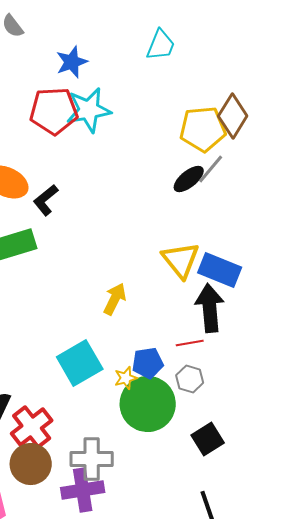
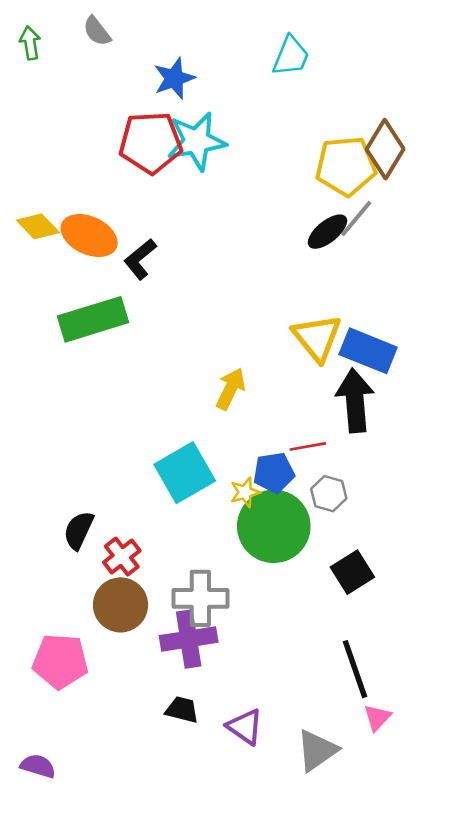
red line: (190, 343) -> (308, 446), moved
red cross: (32, 427) -> (122, 556), size x0.7

